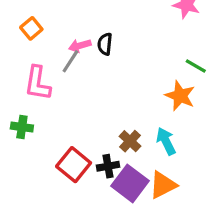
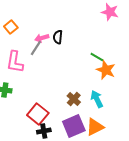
green line: (196, 66) -> (97, 57), moved
black cross: (108, 166) -> (44, 131), moved
purple square: (130, 183) -> (74, 126), turned 30

